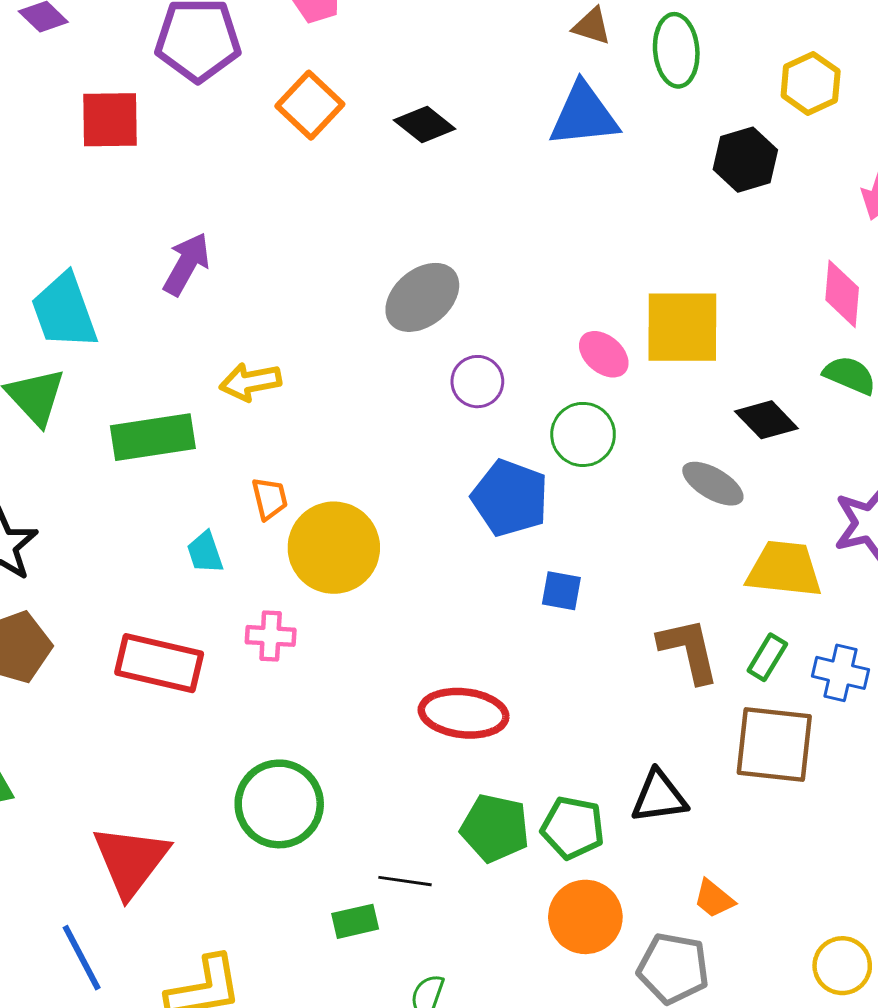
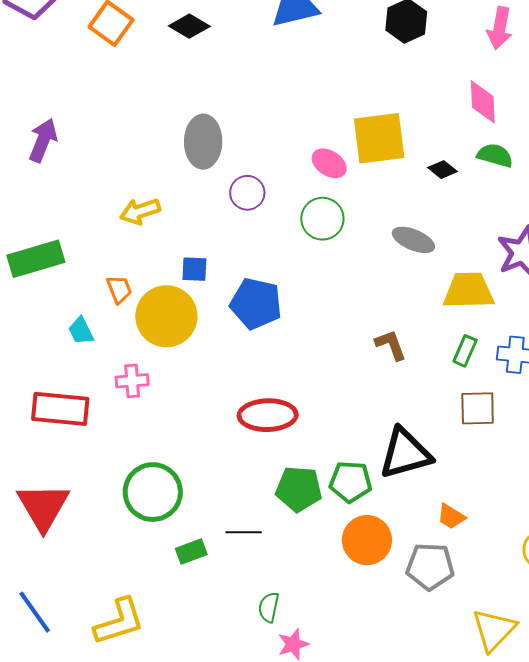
gray ellipse: (422, 297) -> (203, 142), turned -42
yellow arrow: (250, 382) -> (140, 211), moved
black diamond: (766, 420) -> (443, 170), moved, size x0.7
blue pentagon: (510, 498) -> (256, 304), moved
blue square: (561, 591) -> (194, 269), moved
brown L-shape: (689, 650) -> (391, 345), moved, size x0.7
brown square: (774, 744) -> (478, 408), size x0.7
black triangle: (659, 797) -> (405, 453), size x1.4
red triangle: (131, 861) -> (43, 507), moved
green rectangle: (355, 921) -> (191, 551), moved

